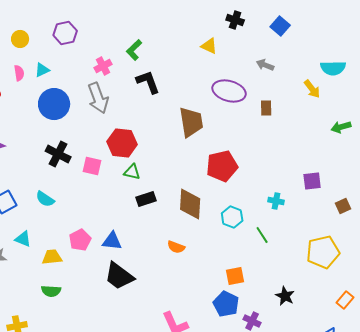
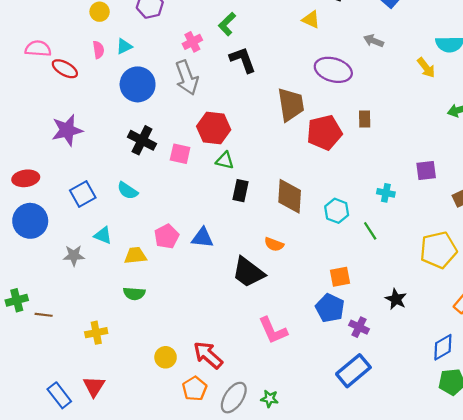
brown rectangle: (266, 108) -> (365, 119), moved
red pentagon: (222, 166) -> (324, 132), moved
black rectangle: (146, 199) -> (240, 191), turned -60
black trapezoid: (119, 276) -> (248, 272), moved

